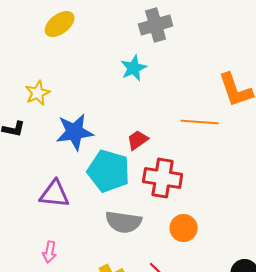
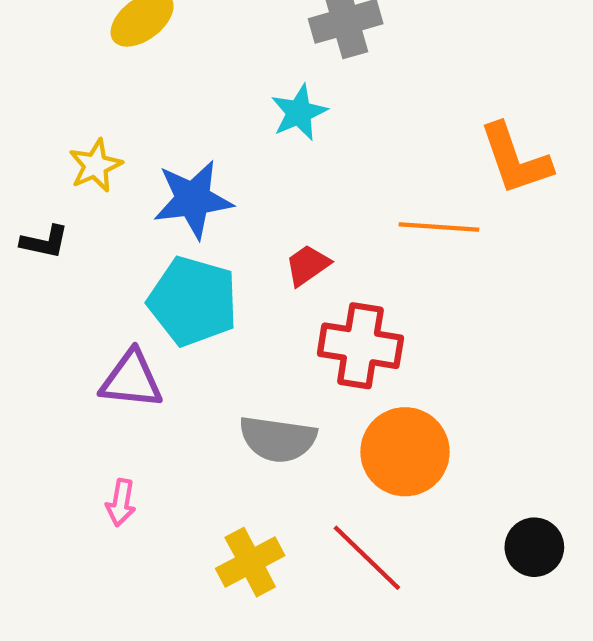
blue star: (75, 132) -> (193, 199), moved
cyan pentagon: (109, 171) -> (193, 301), moved
orange circle: (184, 228) -> (405, 452), size x1.5

